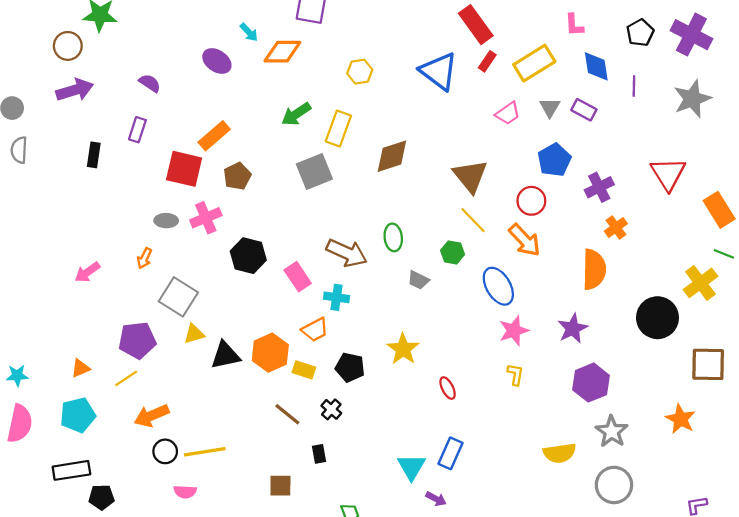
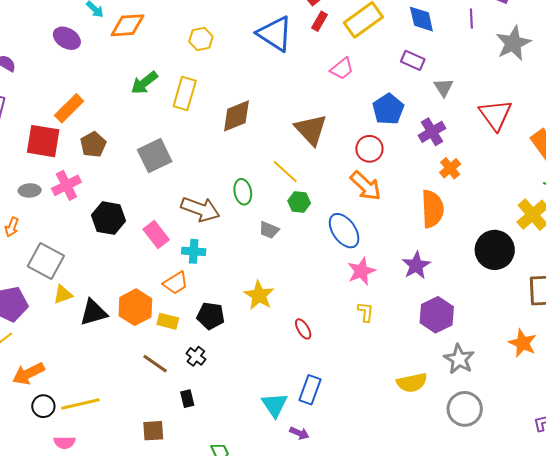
purple line: (634, 86) -> (471, 19), moved
gray triangle: (550, 107) -> (444, 87), moved
gray square: (314, 171) -> (155, 156), moved
yellow line: (473, 220) -> (285, 171), moved

